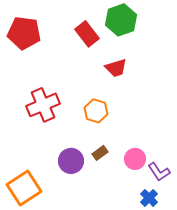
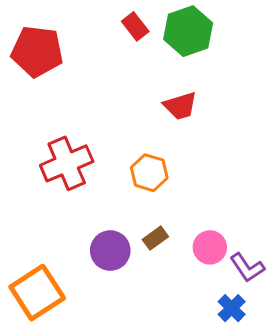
red rectangle: (87, 34) -> (135, 26), moved, size x0.7

